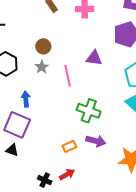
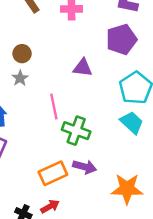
pink line: (68, 76) -> (54, 106), moved
orange rectangle: (69, 146) -> (53, 173), size x1.6

